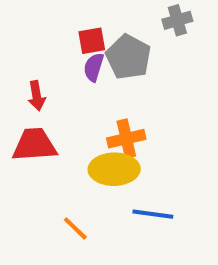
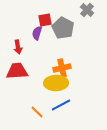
gray cross: (177, 20) -> (87, 10), turned -32
purple semicircle: (94, 67) -> (37, 33), moved
blue line: (153, 214) -> (61, 105), moved, turned -36

